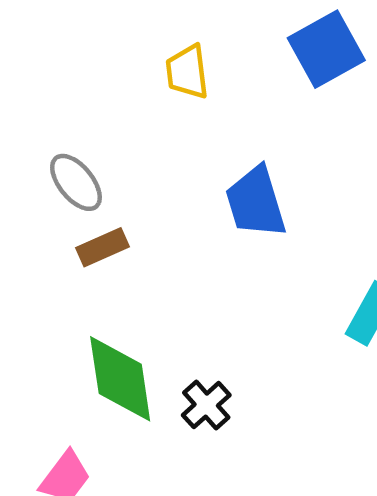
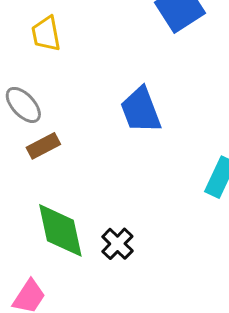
yellow trapezoid: (187, 72) -> (46, 34), moved

